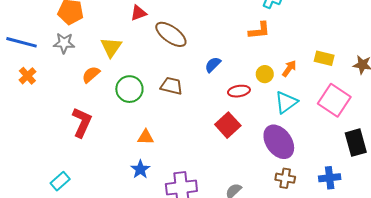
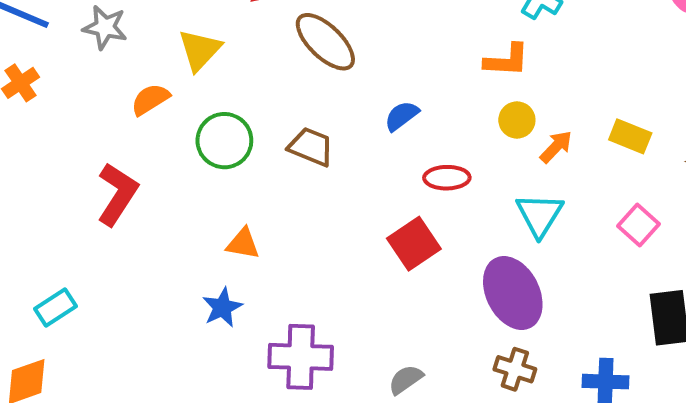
yellow circle: (265, 74) -> (517, 120), moved
pink square: (334, 100) -> (638, 225), size x0.6
cyan triangle: (286, 102) -> (540, 215), turned -30

